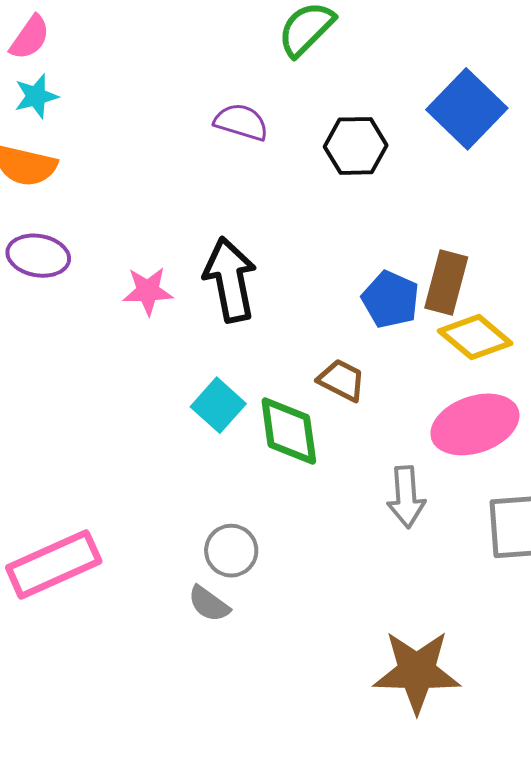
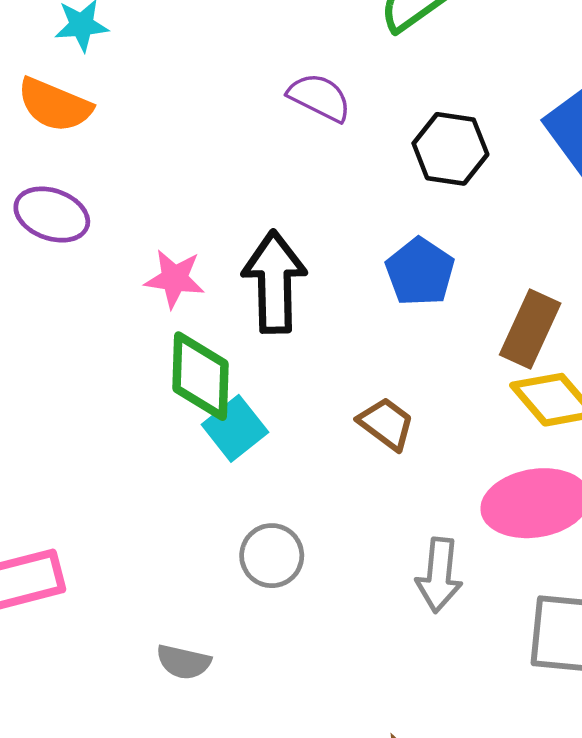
blue pentagon: (391, 299) -> (420, 272), moved
green diamond: (289, 431) -> (200, 376), moved
gray circle: (231, 551) -> (272, 556), moved
gray semicircle: (209, 604) -> (184, 662), turned -33

